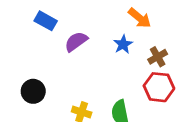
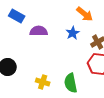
purple semicircle: (76, 42) -> (39, 31), turned 36

